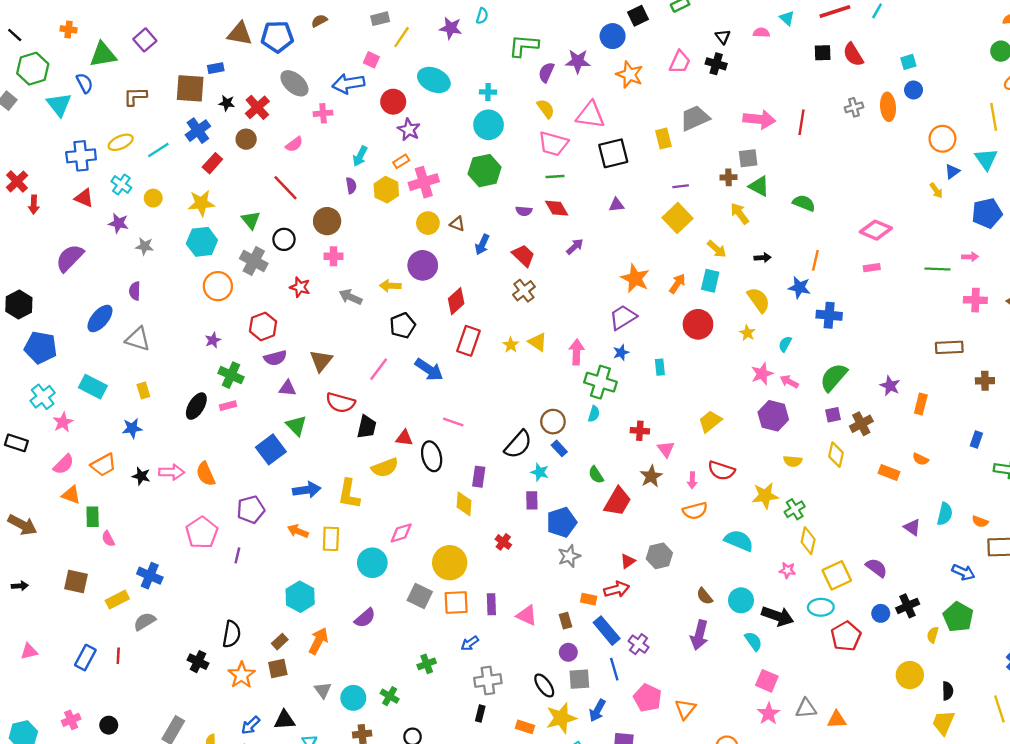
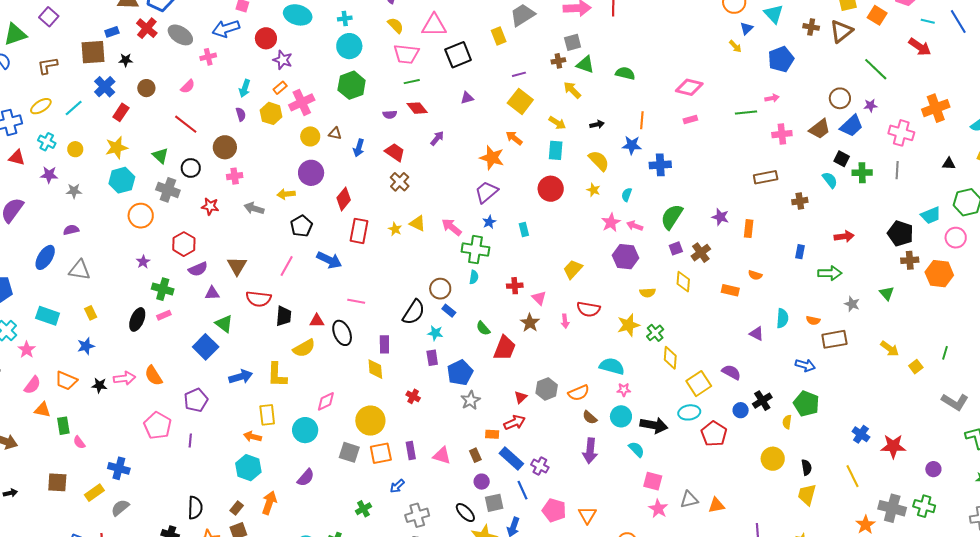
red cross: (257, 107) -> (147, 28), moved
orange arrow: (677, 284) -> (514, 138), moved, turned -78
purple semicircle: (135, 291) -> (71, 230), turned 84
pink arrow: (576, 352) -> (452, 227), turned -45
orange trapezoid: (103, 465) -> (66, 381), turned 60
orange semicircle: (695, 511) -> (579, 393), moved
orange arrow: (298, 531) -> (252, 437), moved
pink star: (787, 570) -> (624, 390), moved

